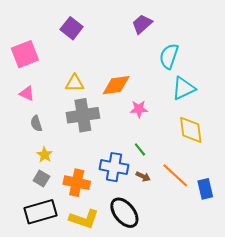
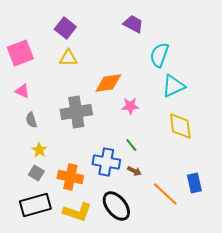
purple trapezoid: (142, 24) -> (133, 24), turned 70
yellow triangle: (75, 83) -> (68, 58), moved
orange line: (175, 175) -> (165, 194), moved

